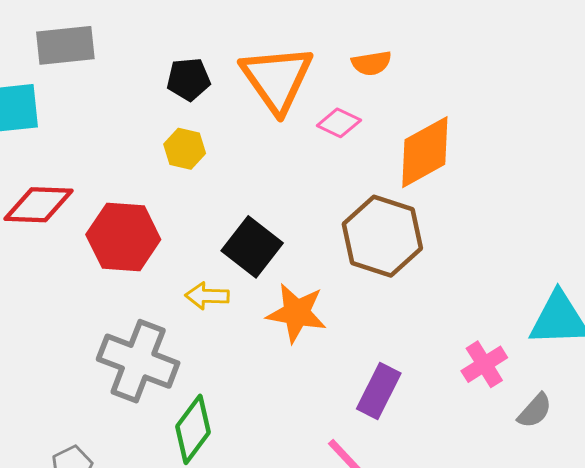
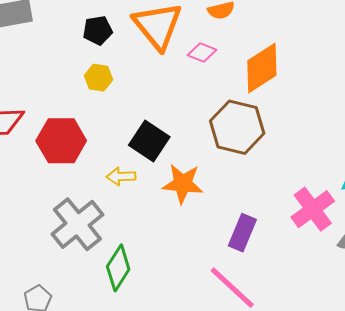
gray cross: (138, 361) -> (77, 224), turned 34
pink cross: (484, 364) -> (313, 209), size x1.4

